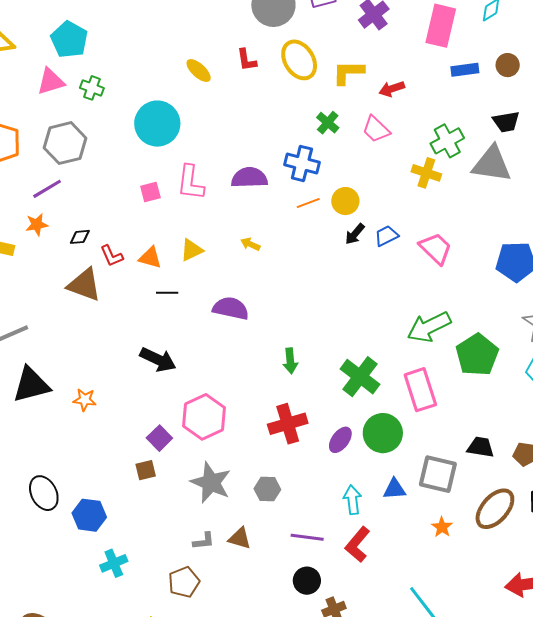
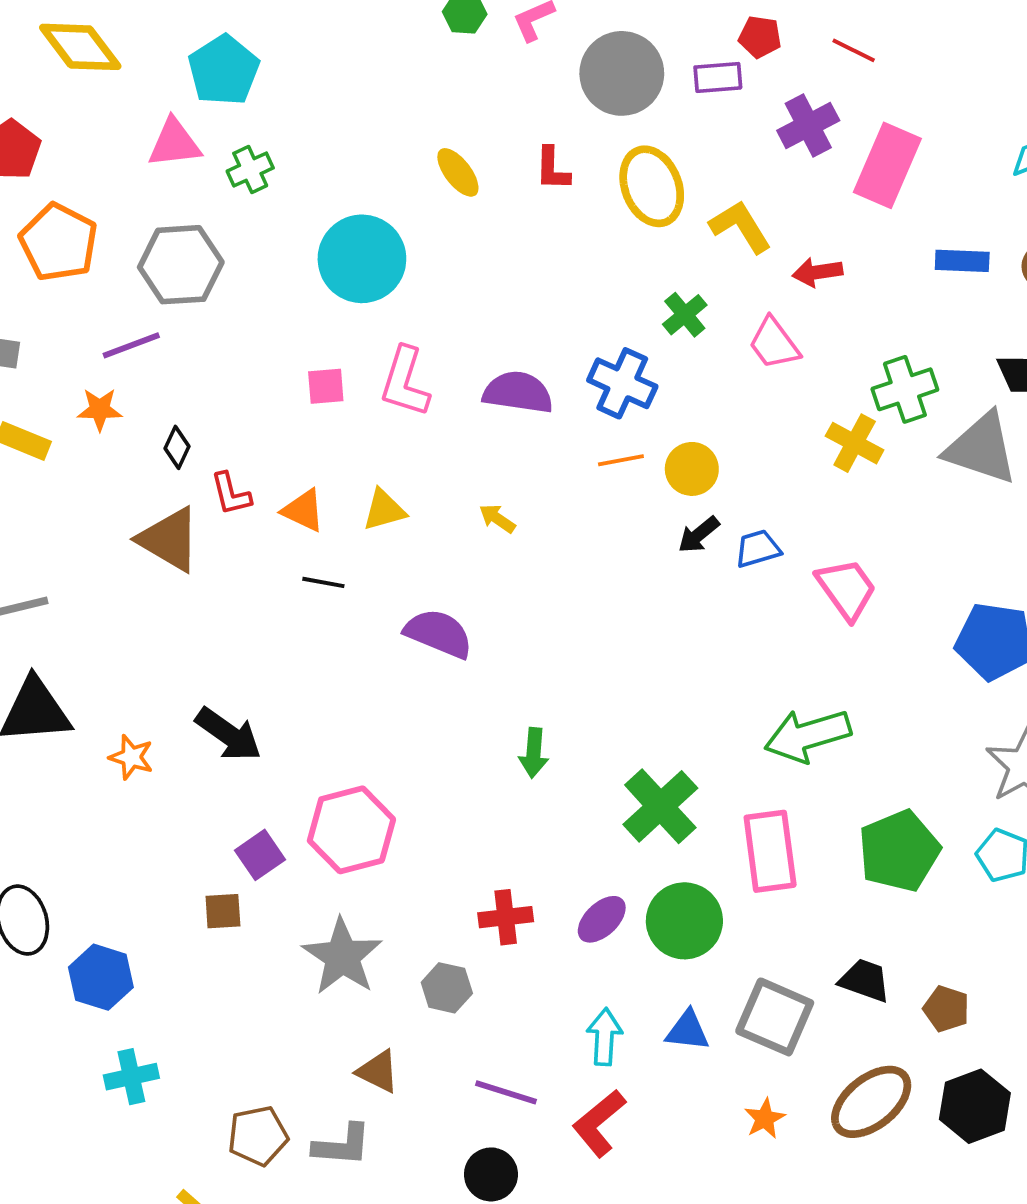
pink rectangle: (441, 26) -> (887, 165), moved
yellow L-shape: (348, 72) -> (740, 227), turned 48
green cross: (92, 88) -> (250, 169), turned 35
black diamond: (80, 237) -> (177, 447), turned -70
green pentagon: (477, 355) -> (899, 851), moved
black arrow: (158, 360) -> (228, 734), moved
red cross: (288, 424) -> (506, 917), moved, size x0.7
gray L-shape: (204, 541) -> (342, 1145), moved, size x1.4

